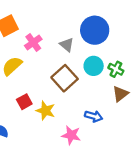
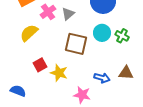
gray triangle: (67, 45) -> (68, 14), moved, turned 40
brown square: (65, 78) -> (76, 44), turned -35
brown triangle: (120, 94) -> (126, 73), moved, turned 42

